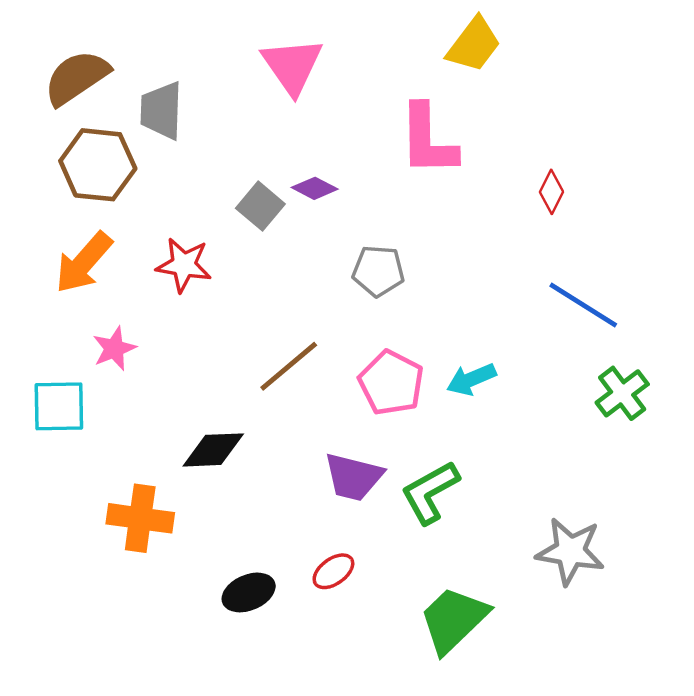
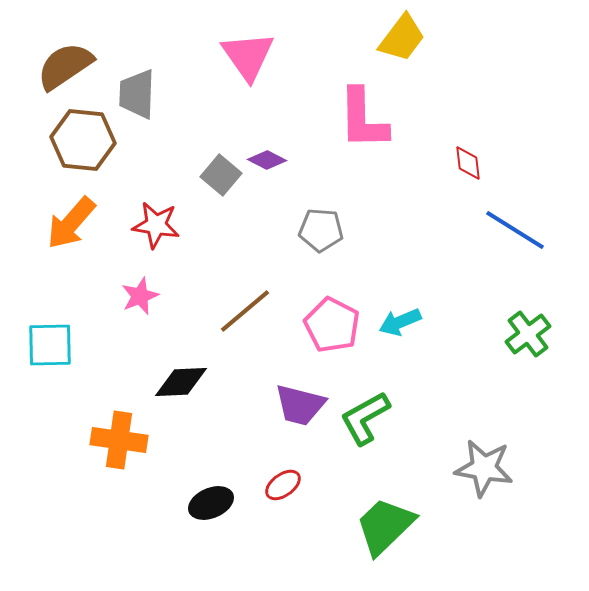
red diamond: (551, 192) -> (468, 163), turned -33
blue line: (583, 305) -> (515, 230), moved
pink star: (114, 349) -> (140, 296), moved

